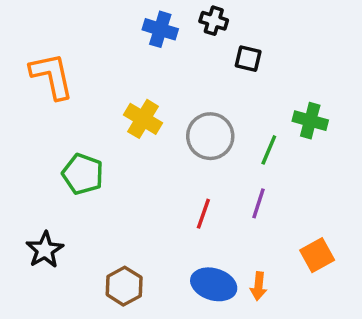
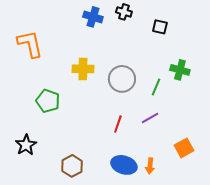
black square: (248, 59) -> (160, 27), moved
yellow cross: (143, 119) -> (83, 69), turned -30
purple line: (258, 203) -> (150, 118), turned 42

